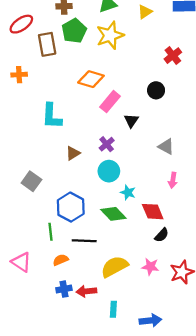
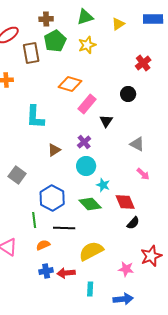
yellow star: (110, 35) -> (87, 45), size x0.7
pink arrow: (173, 180) -> (143, 174), turned -56
pink star: (150, 267) -> (126, 269), moved

